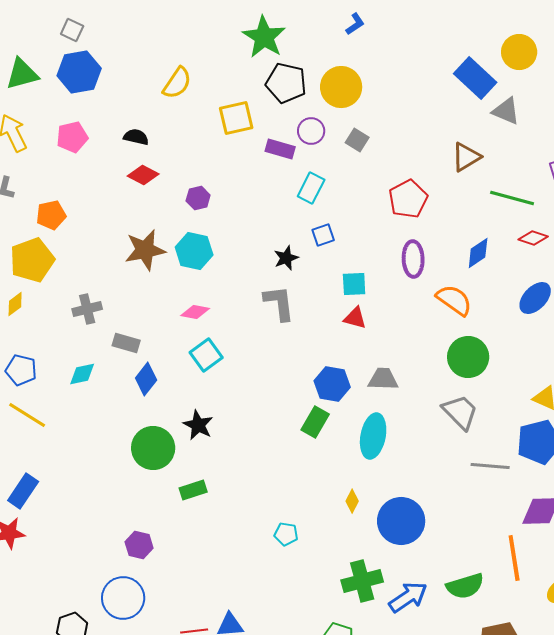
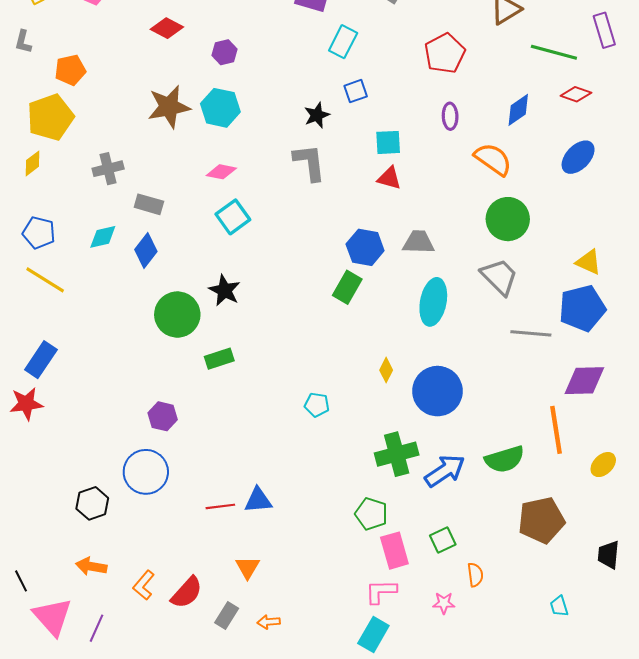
purple ellipse: (413, 259) -> (450, 116), size x0.7
blue diamond: (146, 379) -> (146, 251), moved
cyan ellipse: (373, 436) -> (433, 302), moved

